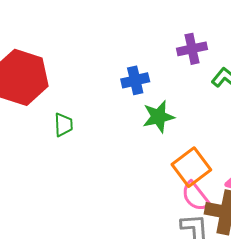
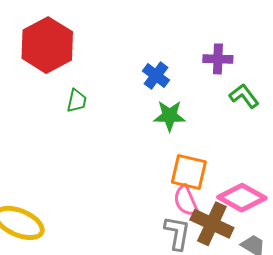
blue cross: (135, 80) -> (156, 76), turned 36
orange square: (191, 167) -> (189, 172), turned 36

